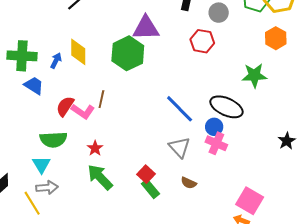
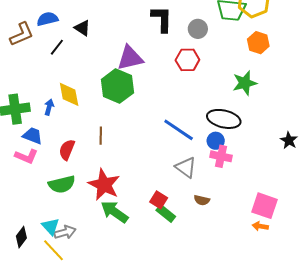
pink L-shape: (83, 111) -> (26, 156), moved
red star: (95, 148) -> (104, 185), size x2.0
cyan triangle: (41, 165) -> (50, 226), moved

